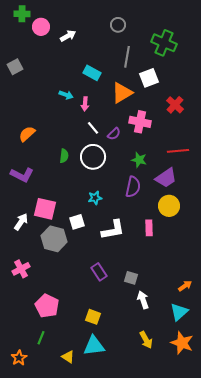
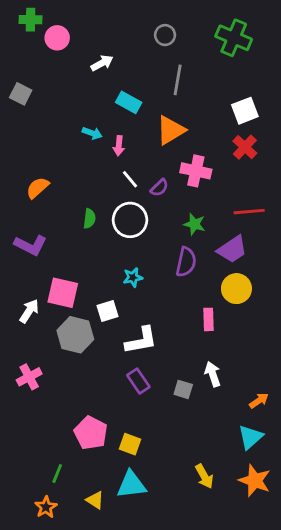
white arrow: (68, 36) -> (102, 63), moved
green cross: (164, 43) -> (234, 38), moved
gray square: (15, 67) -> (21, 94), turned -35
white square: (149, 78) -> (245, 111), moved
white L-shape: (113, 230) -> (141, 340), moved
white arrow: (143, 300) -> (213, 374), moved
pink pentagon: (47, 306) -> (91, 433), moved
orange star: (19, 358) -> (46, 507), moved

